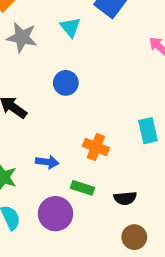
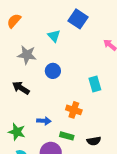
gray star: (22, 37) -> (27, 55), moved
cyan rectangle: (148, 131) -> (95, 84), moved

